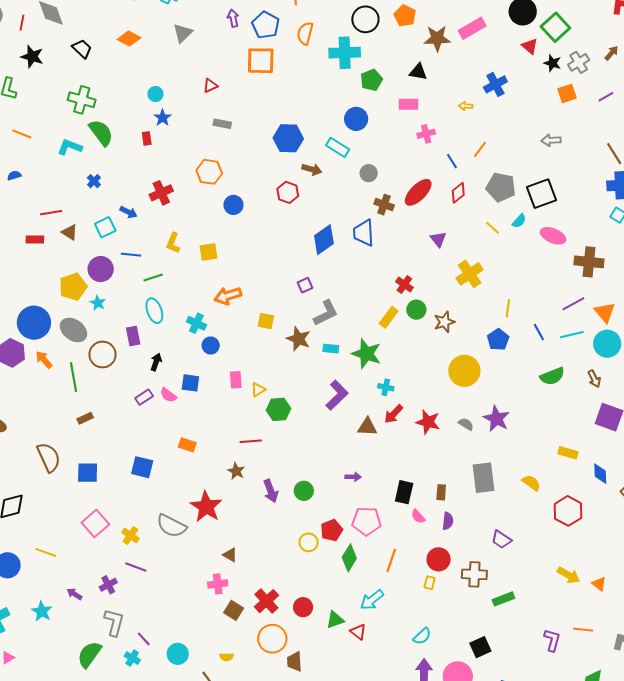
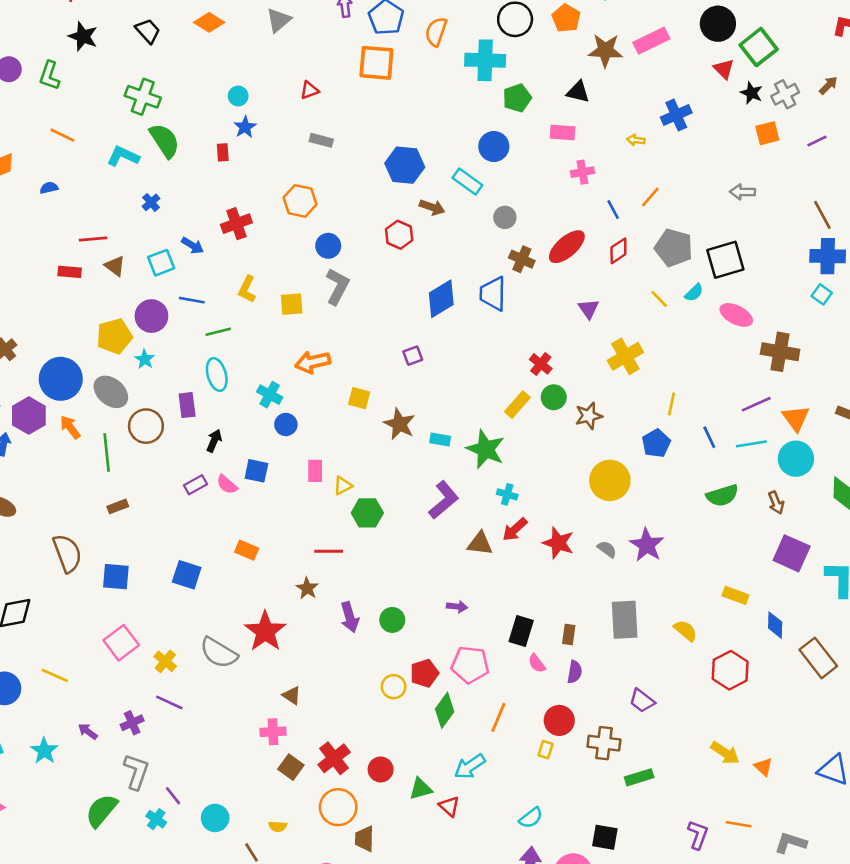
gray L-shape: (326, 313) -> (337, 286), moved, turned -40
black square: (480, 647) -> (605, 837), turned 30

